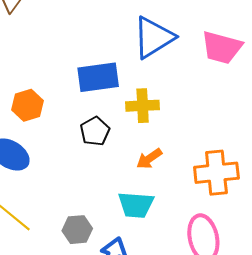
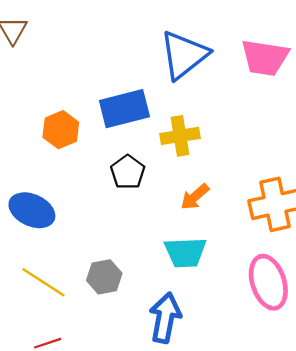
orange hexagon: (28, 105) -> (61, 130), moved
gray hexagon: (77, 230) -> (104, 277), moved

